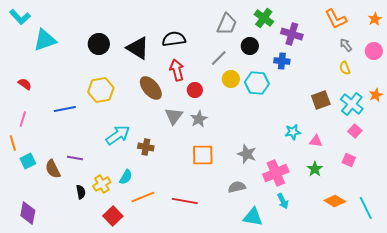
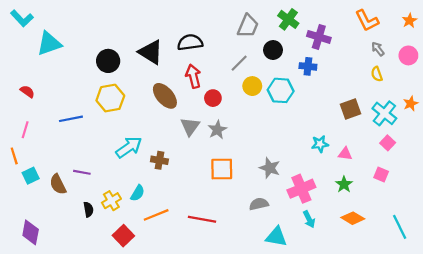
black circle: (99, 44) -> (108, 61), moved
orange diamond: (335, 201) -> (353, 218), moved

